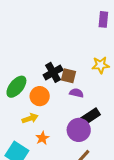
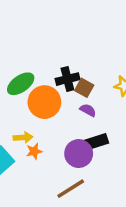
orange circle: (40, 96) -> (44, 102), size x1.4
yellow arrow: (30, 118) -> (23, 137), moved

